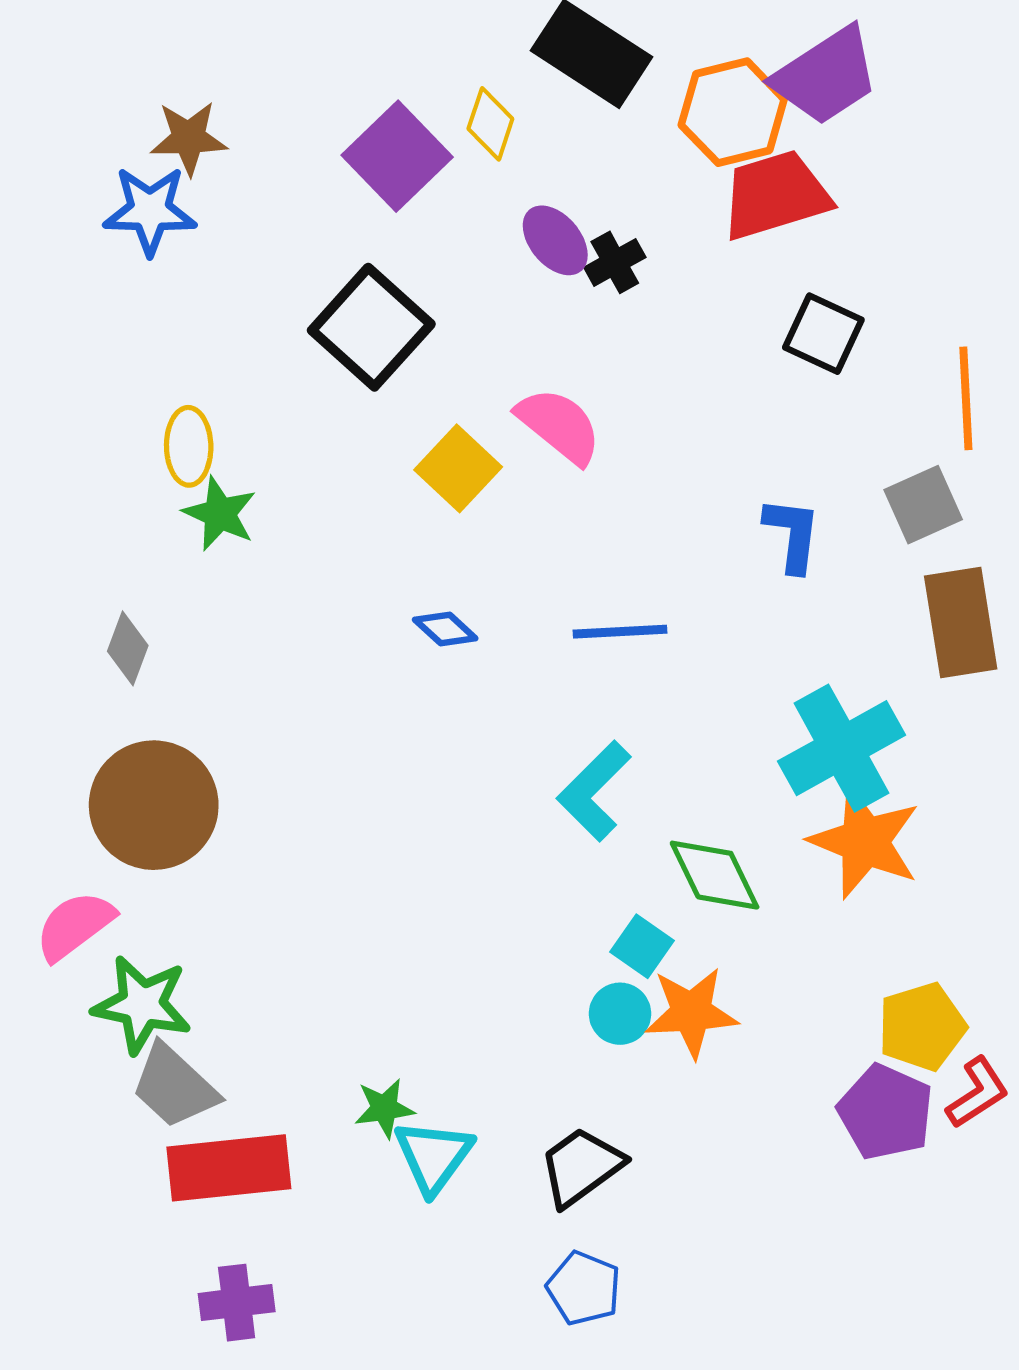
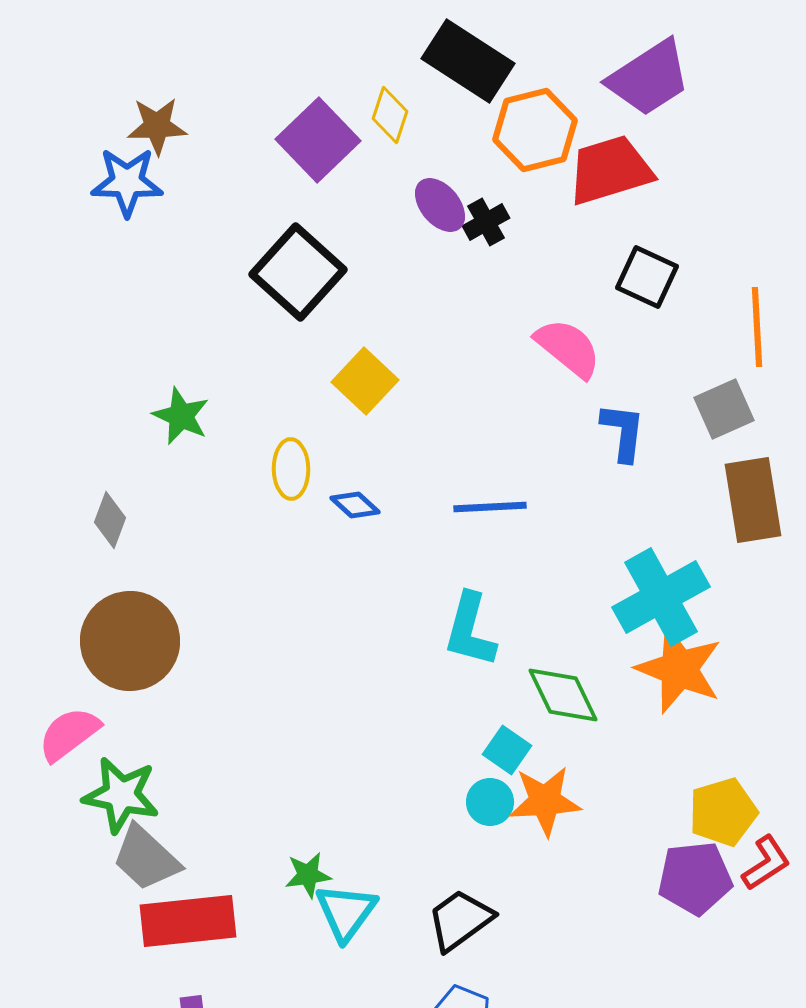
orange hexagon: (733, 112) -> (535, 130), moved
pink semicircle: (559, 426) -> (568, 348), moved
yellow ellipse: (189, 446) -> (291, 469), moved
cyan L-shape: (594, 791) -> (470, 630), turned -30
purple pentagon: (886, 1112) -> (695, 878), turned -30

